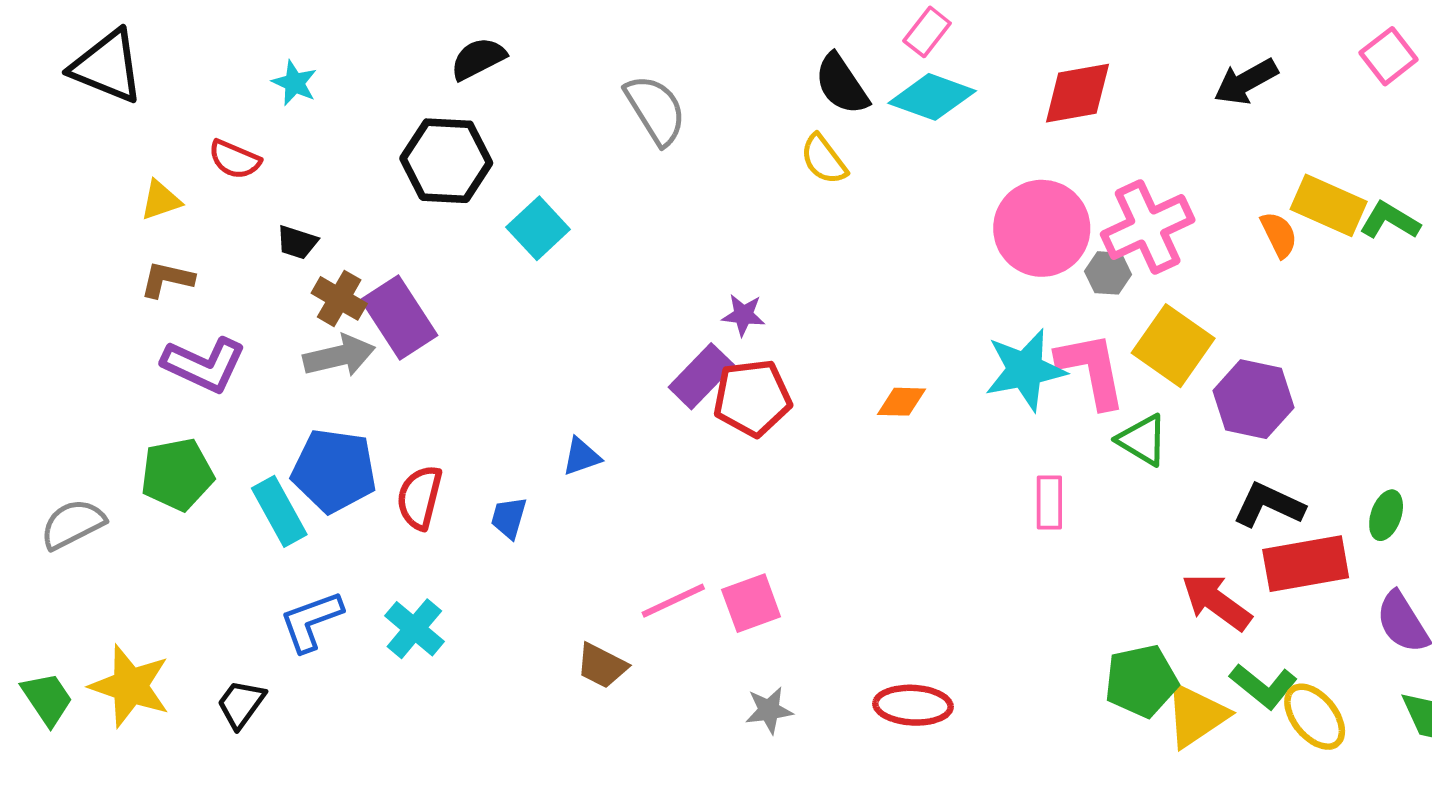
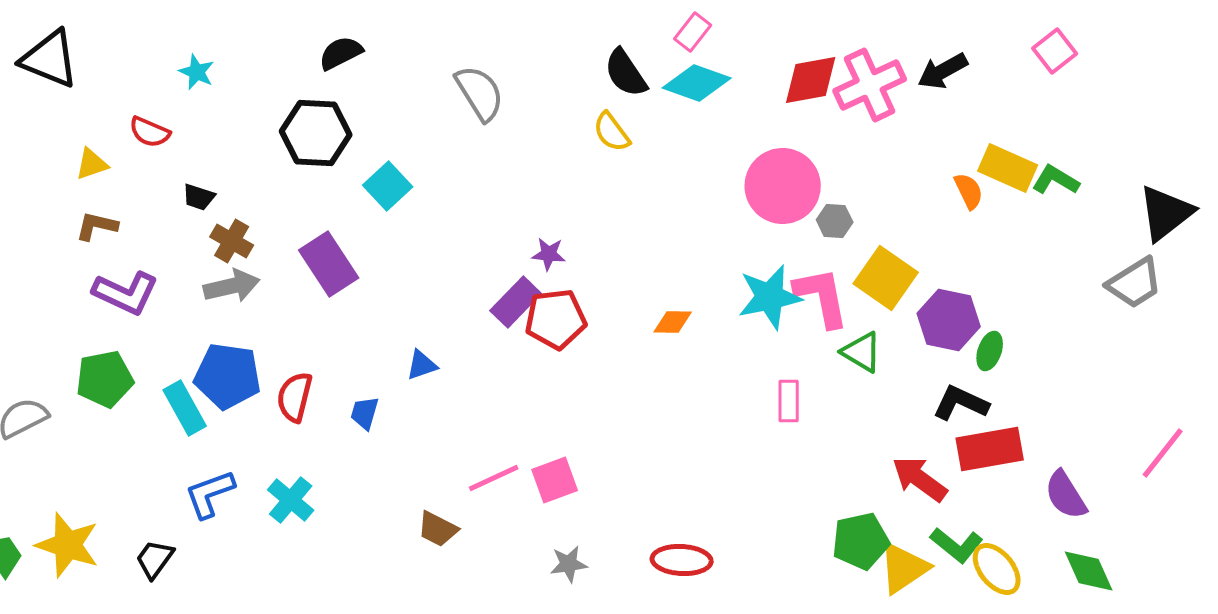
pink cross: (1148, 227) -> (870, 85), moved
purple rectangle: (399, 318) -> (329, 264), moved
green ellipse: (1386, 515) -> (990, 351), moved

